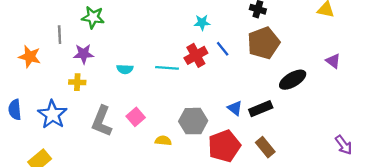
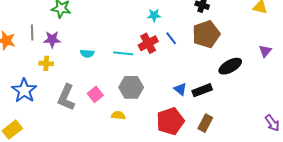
gray line: (60, 35) -> (32, 32), moved
purple triangle: (333, 61) -> (265, 51), turned 32
gray hexagon: (193, 121) -> (131, 87), moved
brown rectangle: (265, 147) -> (205, 123), turned 66

